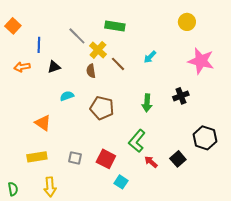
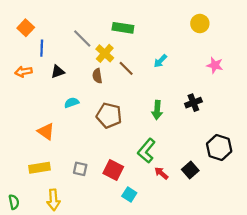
orange square: (13, 26) -> (26, 28), moved
pink star: (201, 61) -> (215, 65), size x0.6

